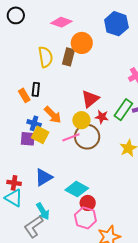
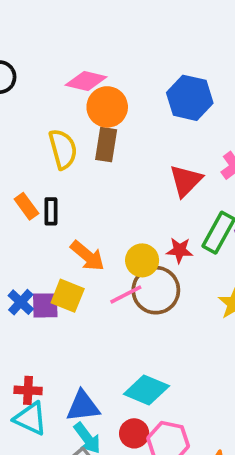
blue hexagon: (116, 24) -> (190, 98), moved
orange circle: (82, 43) -> (107, 107), moved
orange rectangle: (24, 95) -> (26, 206), moved
red triangle: (90, 99) -> (186, 181), moved
blue cross: (34, 123) -> (21, 302), moved, turned 32
blue triangle: (44, 177) -> (83, 406), moved, turned 30
red circle: (88, 203) -> (134, 433), moved

